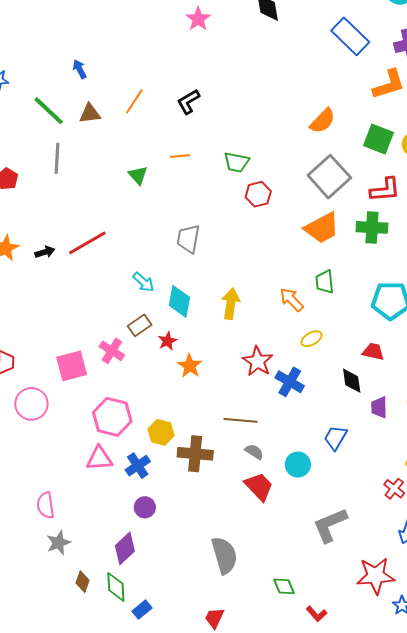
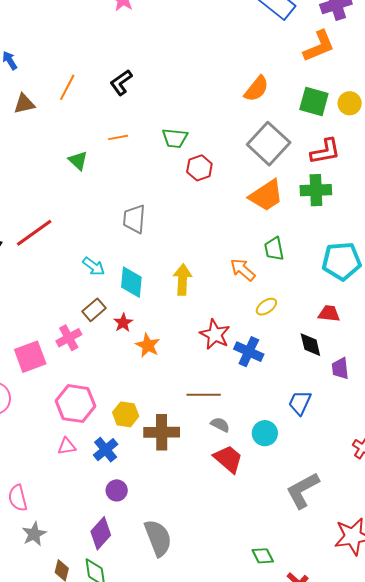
pink cross: (112, 351) -> (69, 338), turned 35
pink triangle: (99, 459) -> (67, 446), size x0.7
gray semicircle: (224, 555) -> (158, 538), moved

